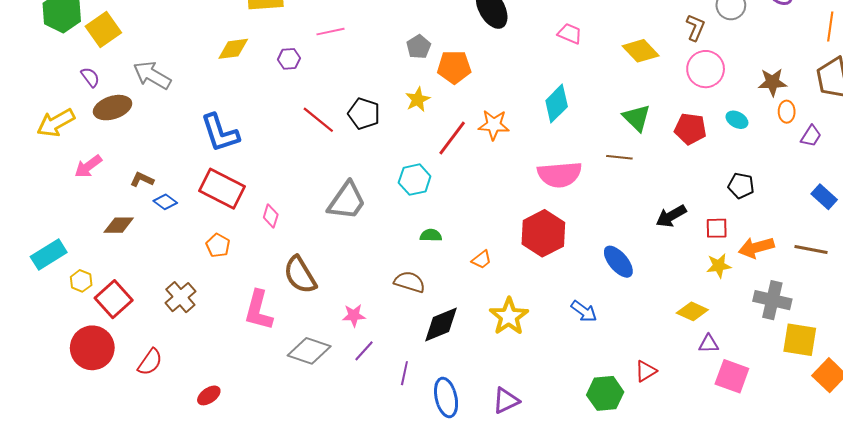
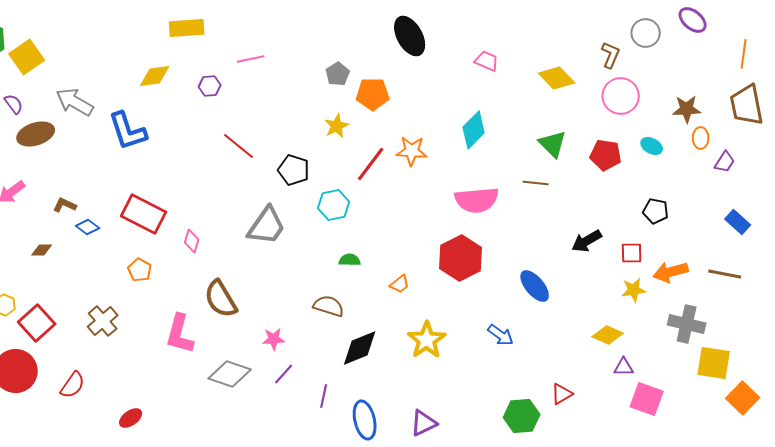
black pentagon: (364, 114) -> (294, 170), moved
blue L-shape: (220, 133) -> (128, 131), moved
brown diamond: (119, 225) -> (42, 250), size x0.7

